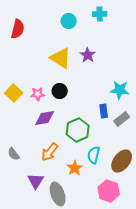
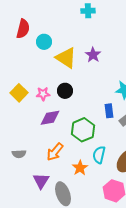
cyan cross: (100, 14) -> (88, 11), moved
cyan circle: (69, 21) -> (44, 42), moved
gray semicircle: (14, 154) -> (19, 154), turned -56

